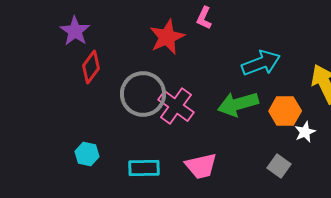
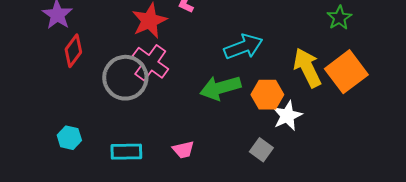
pink cross: (176, 106) -> (150, 63), moved
white star: (305, 132) -> (287, 116), size x1.4
pink trapezoid: (201, 166) -> (183, 150), size x0.7

